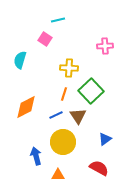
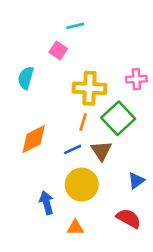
pink cross: (105, 46) -> (136, 79), moved
yellow cross: (69, 68) -> (90, 88), size x1.4

